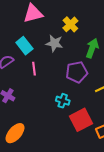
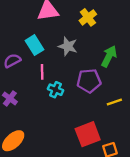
yellow cross: (70, 24) -> (88, 17), moved
cyan cross: (63, 101) -> (56, 90), moved

